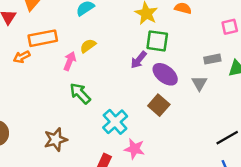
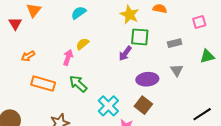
orange rectangle: (43, 38) -> (43, 84), moved, turned 30
gray rectangle: (212, 59) -> (175, 43), moved
purple ellipse: (165, 74) -> (147, 79), moved, turned -40
brown square: (159, 105) -> (143, 105), moved

